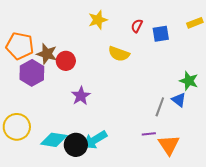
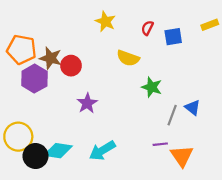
yellow star: (98, 20) -> (105, 22), turned -30
green star: (189, 81) -> (152, 87), moved
black circle: (76, 145) -> (36, 156), moved

